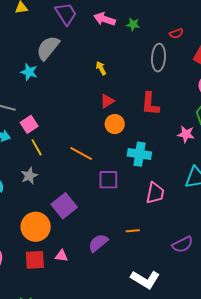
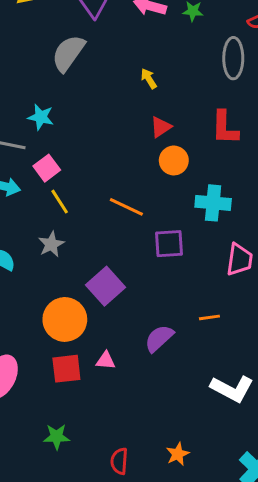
cyan star: (29, 72) -> (41, 117), moved

